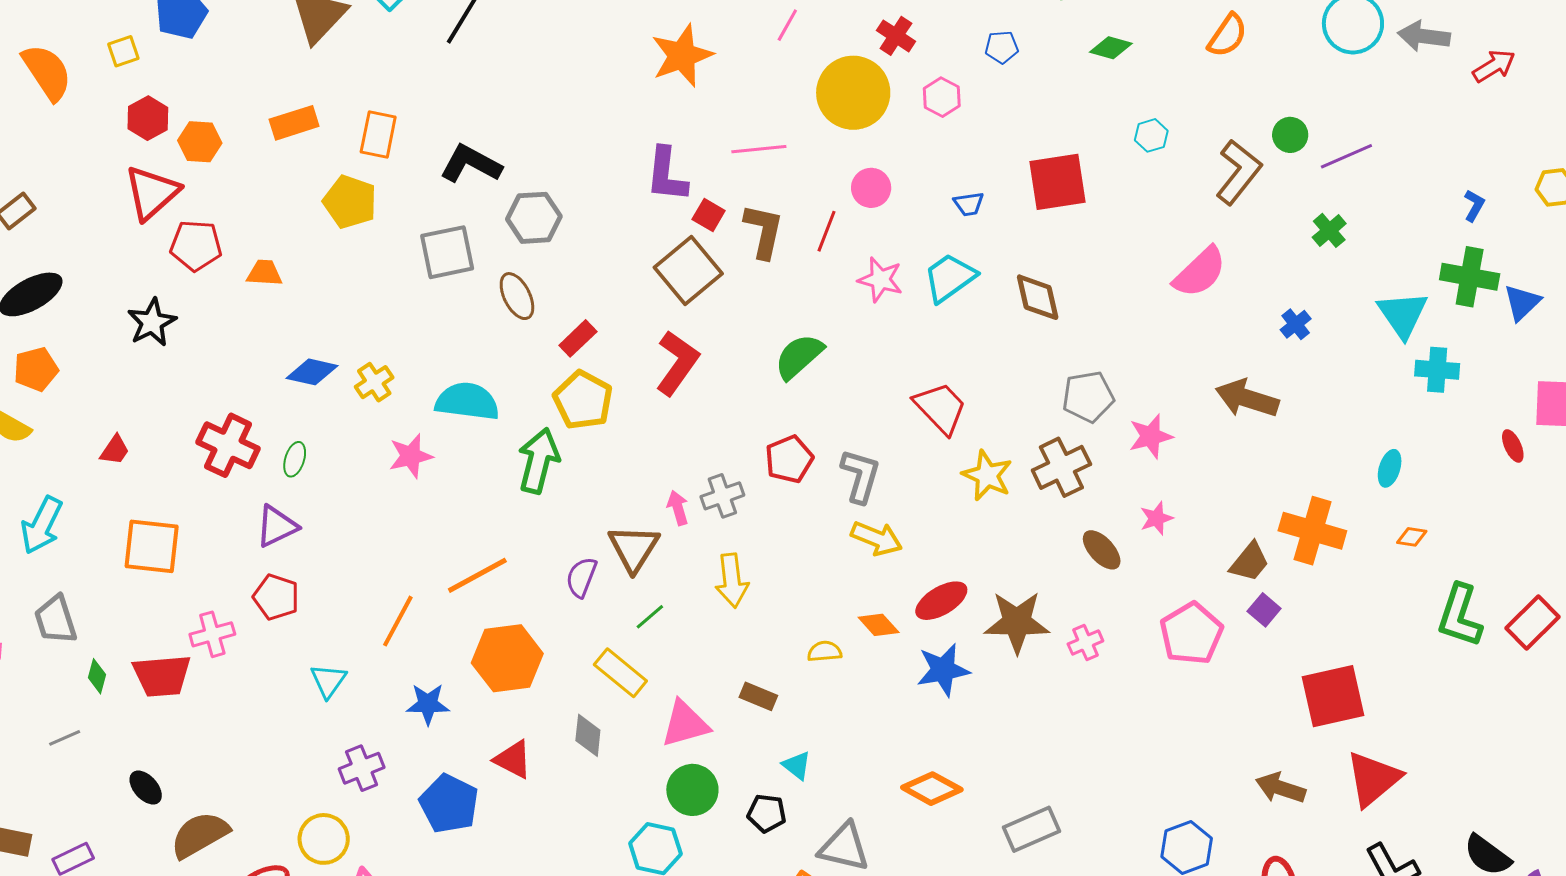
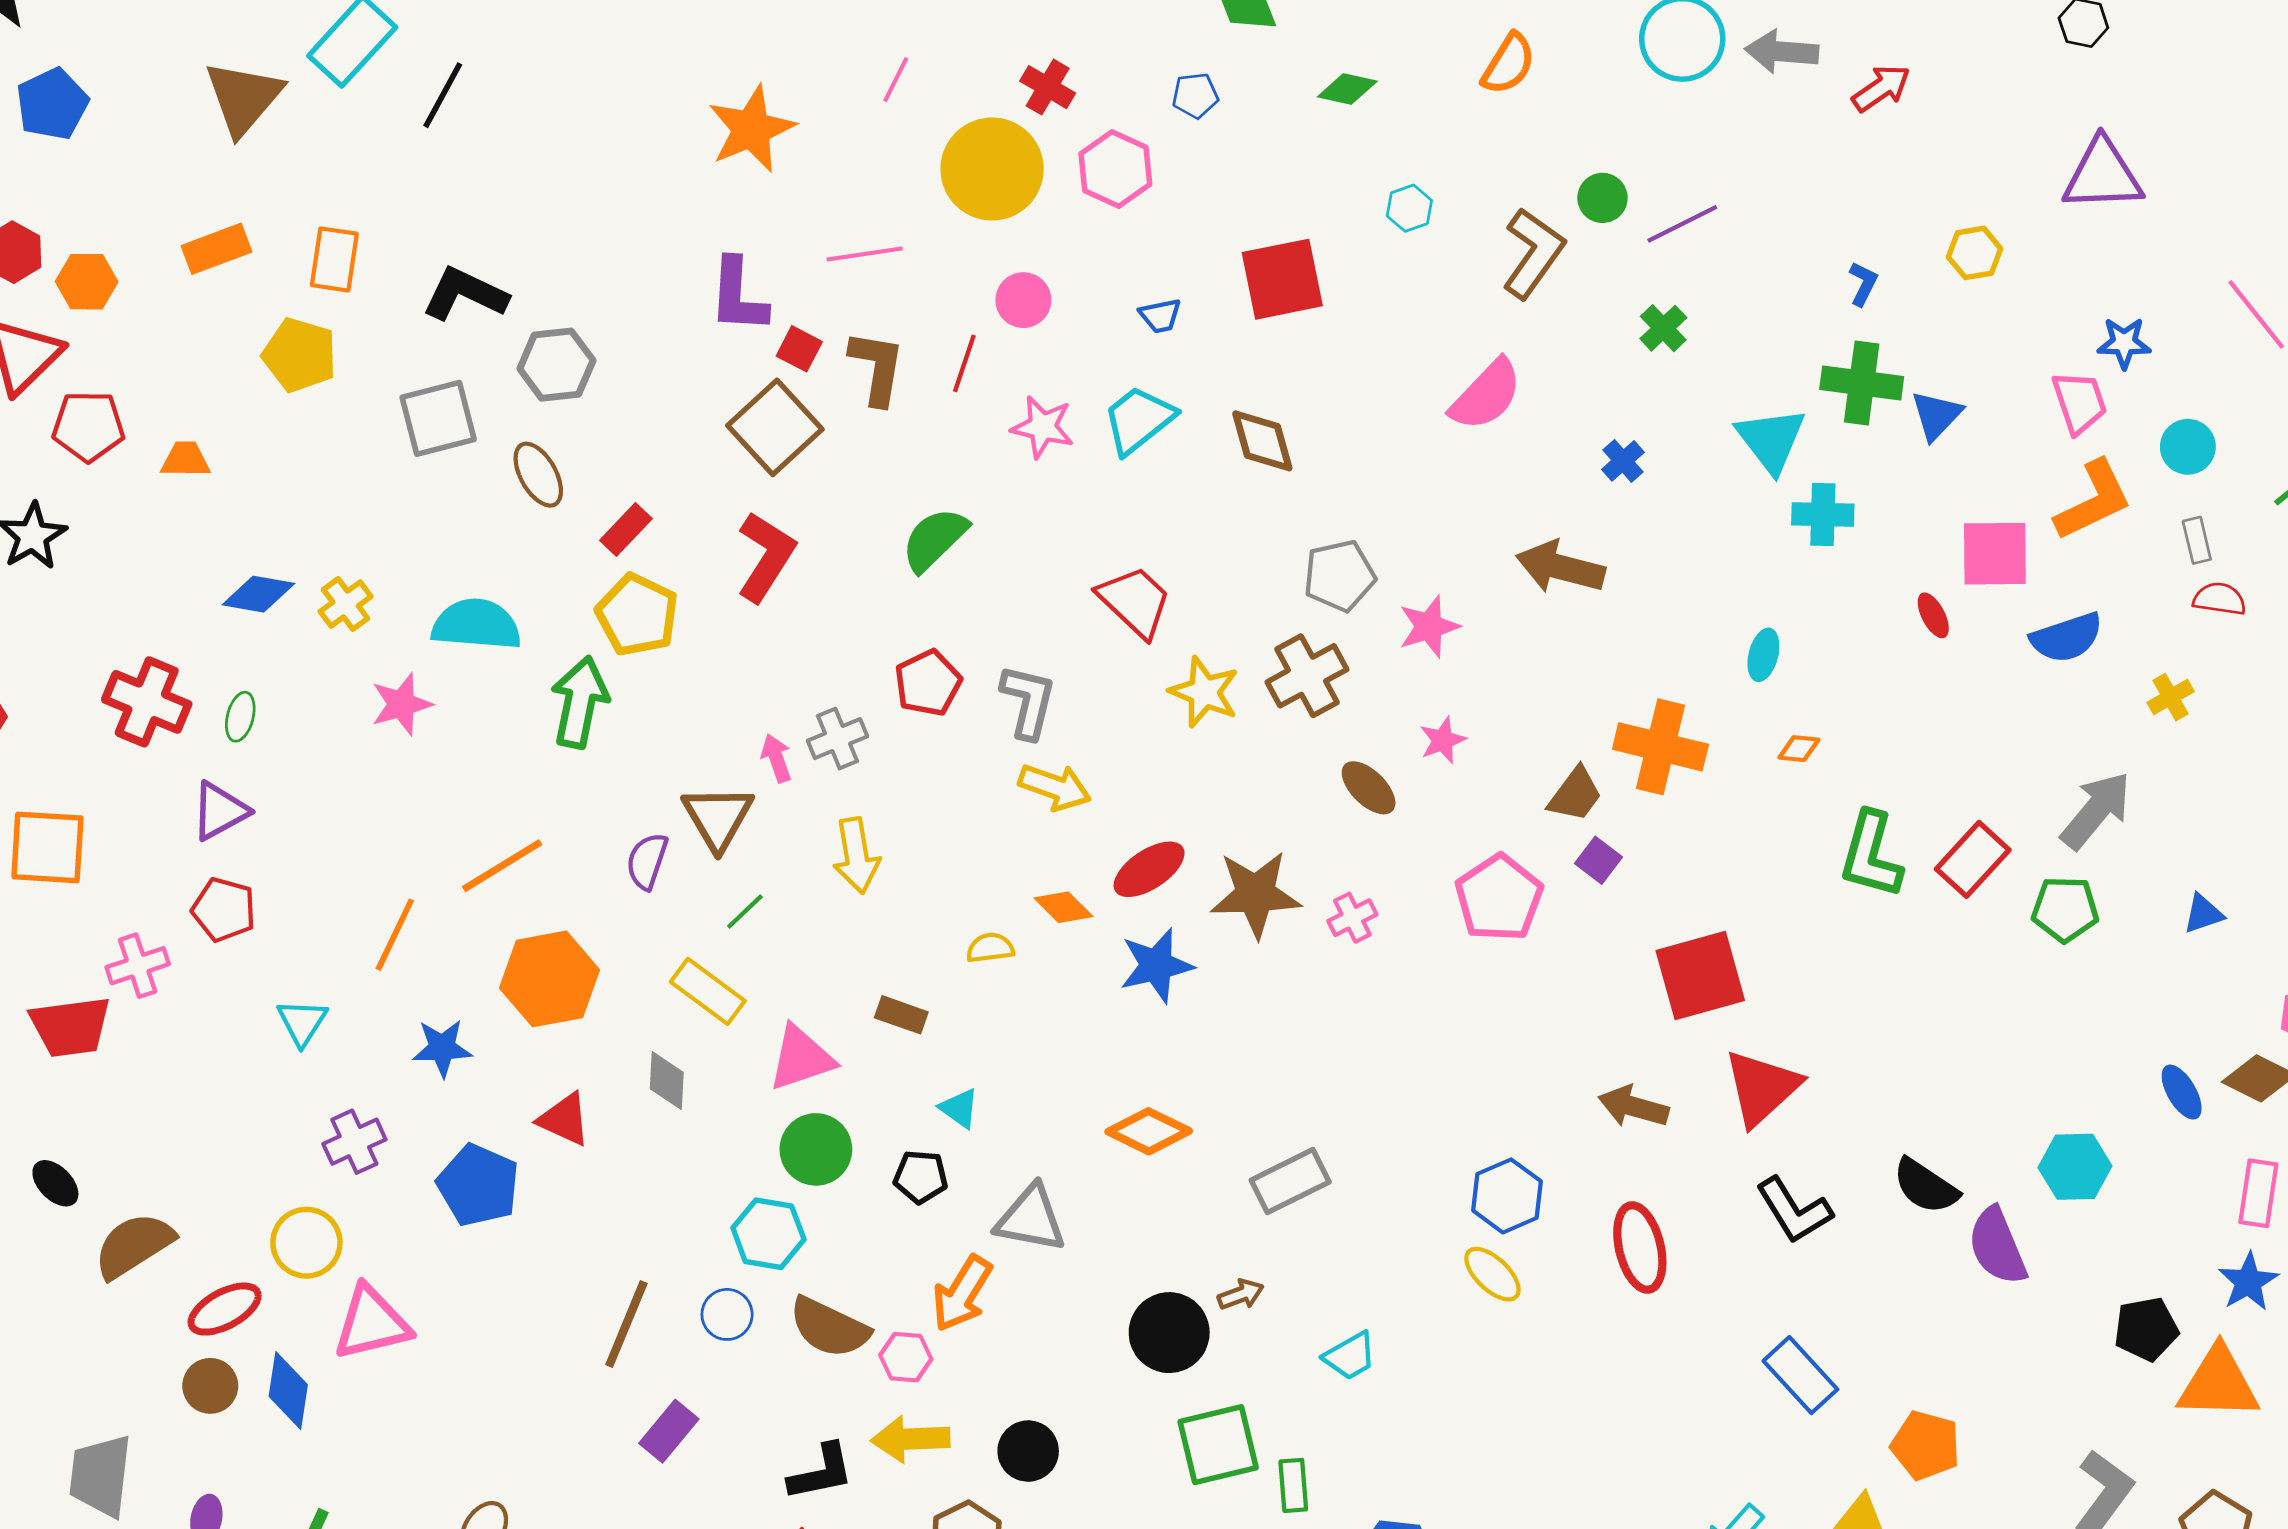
pink hexagon: (942, 97) -> (1115, 169), size x1.4

